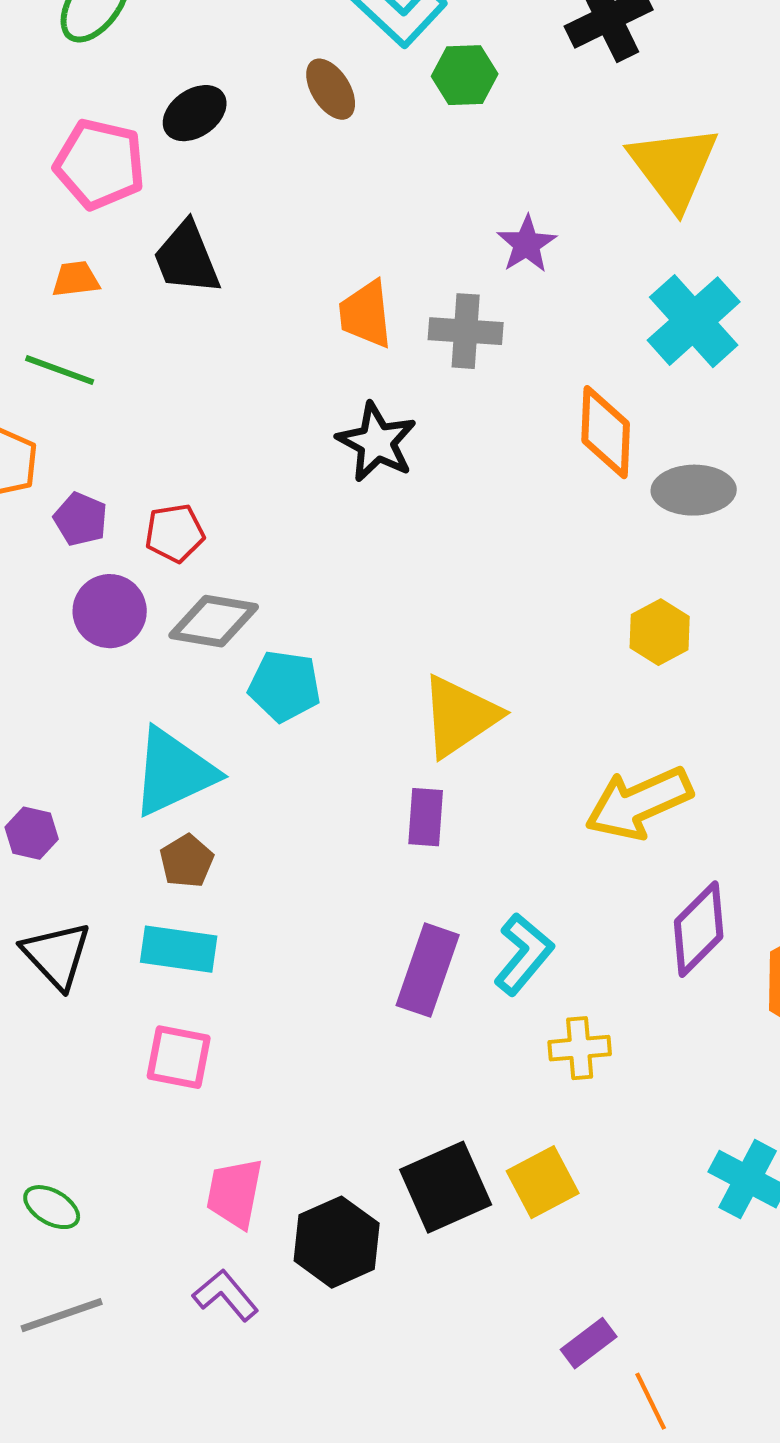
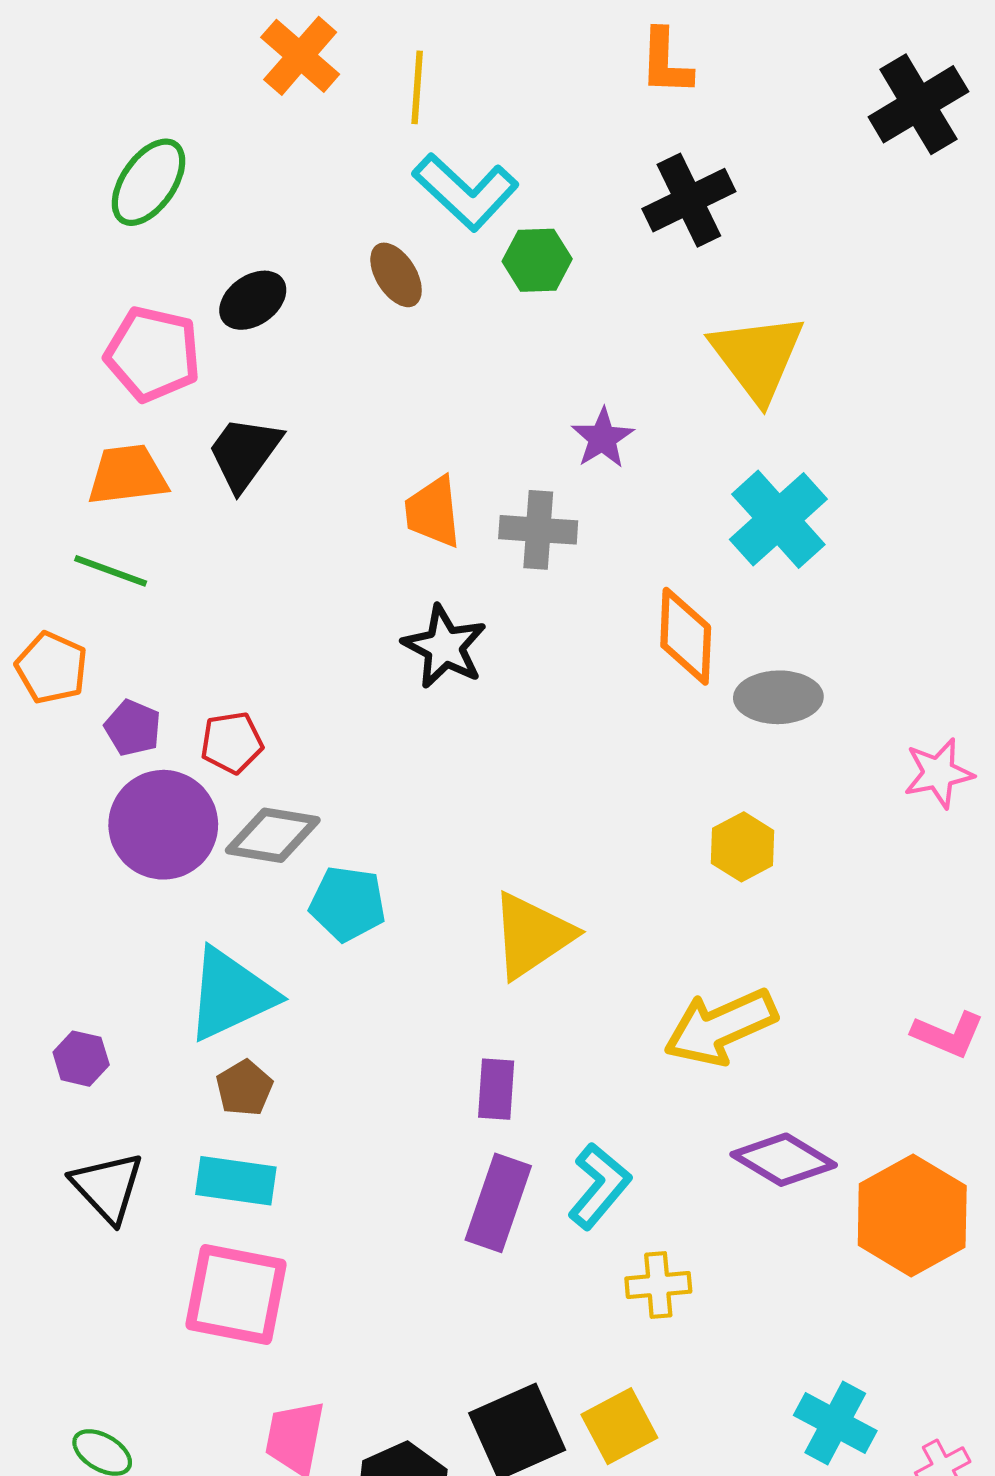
black trapezoid: (187, 258) -> (244, 453), turned 58
orange trapezoid: (76, 279) -> (127, 475), size x1.6
purple circle: (110, 611) -> (163, 825), size x1.4
purple rectangle: (426, 817) -> (496, 1089), moved
purple diamond: (699, 929) -> (784, 1160), turned 76
pink square: (179, 1057) -> (236, 1295), size x1.5

